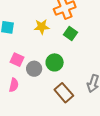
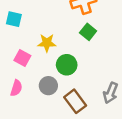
yellow star: (42, 27) -> (47, 43), moved
gray circle: (34, 69) -> (48, 86), moved

